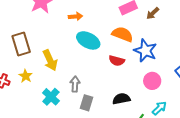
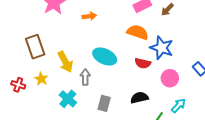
cyan ellipse: (88, 40) -> (105, 57), moved
red semicircle: (117, 61) -> (143, 63), moved
gray arrow: (75, 84) -> (85, 77), moved

